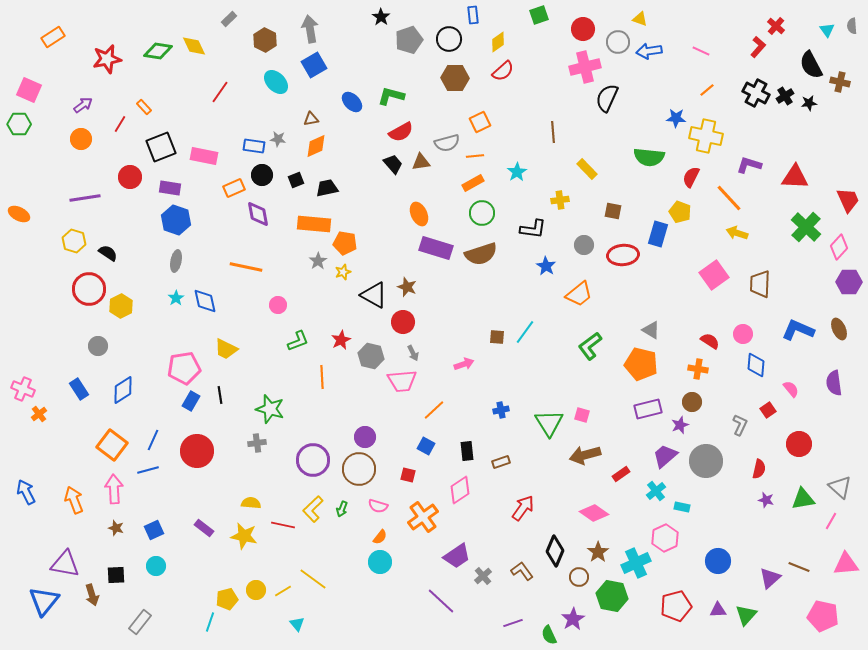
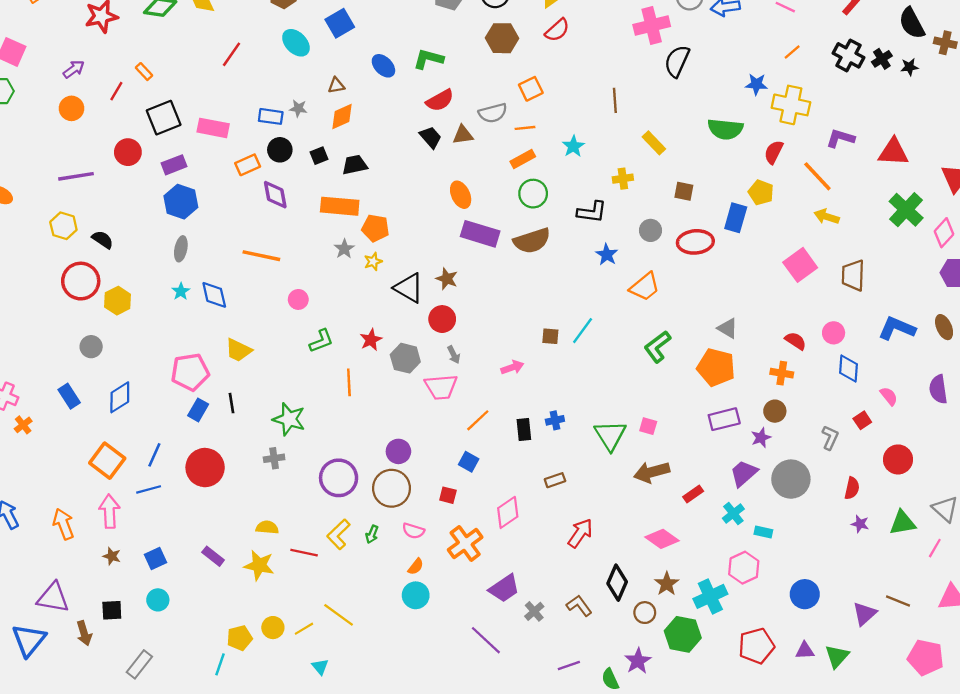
purple rectangle: (170, 188) -> (174, 165), turned -30
black rectangle: (467, 451) -> (524, 430), moved

